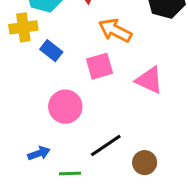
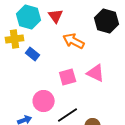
pink square: (100, 66) -> (68, 77), moved
pink circle: (65, 107) -> (44, 101), moved

